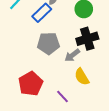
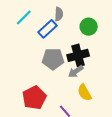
black cross: (87, 39) -> (78, 55), moved

